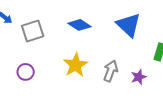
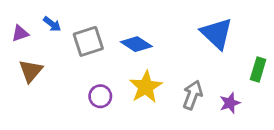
blue diamond: (80, 25) -> (136, 44), moved
purple circle: (26, 72) -> (100, 96), moved

